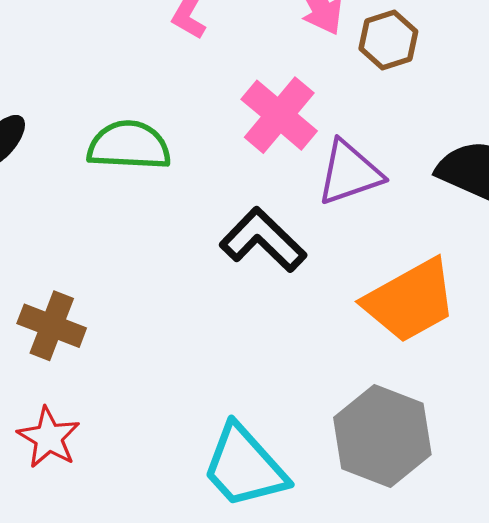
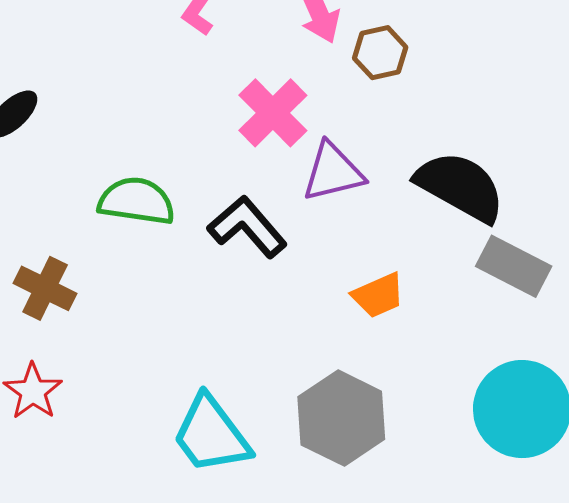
green semicircle: (129, 145) -> (136, 201), moved
orange trapezoid: (410, 301) -> (378, 295), size x0.6

